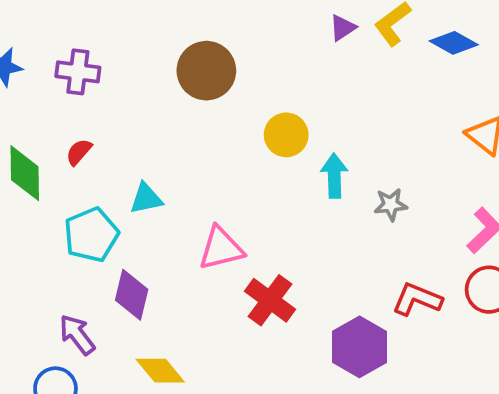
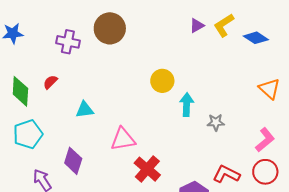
brown circle: (206, 71) -> (110, 28), moved
purple cross: (78, 72) -> (68, 42), moved
cyan pentagon: (91, 235) -> (28, 134), moved

